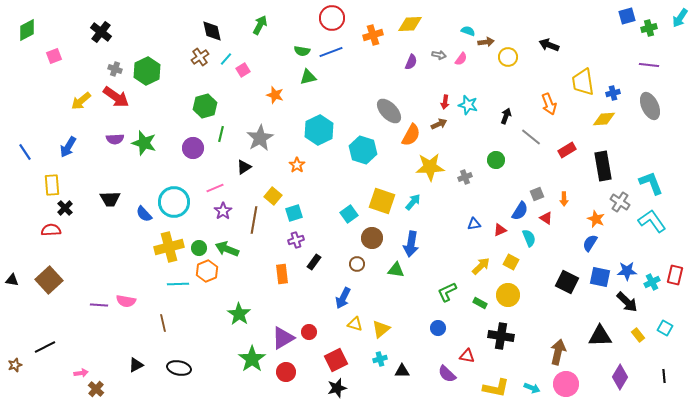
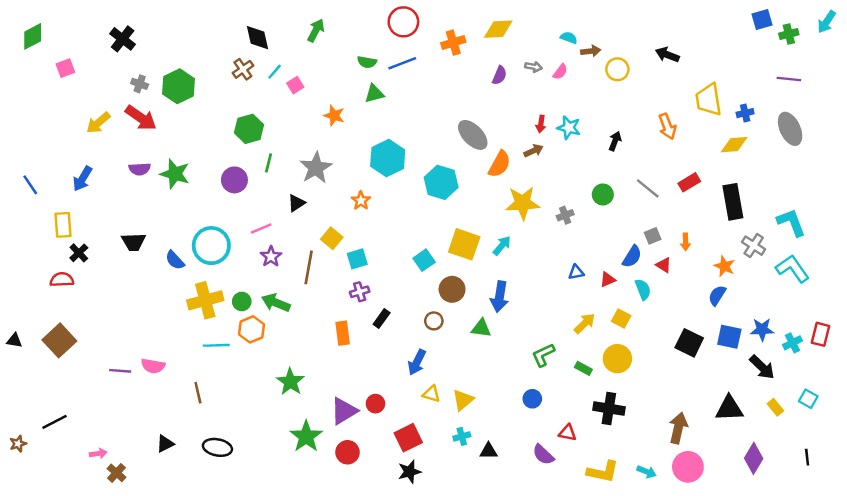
gray line: (531, 137) -> (648, 188), moved

